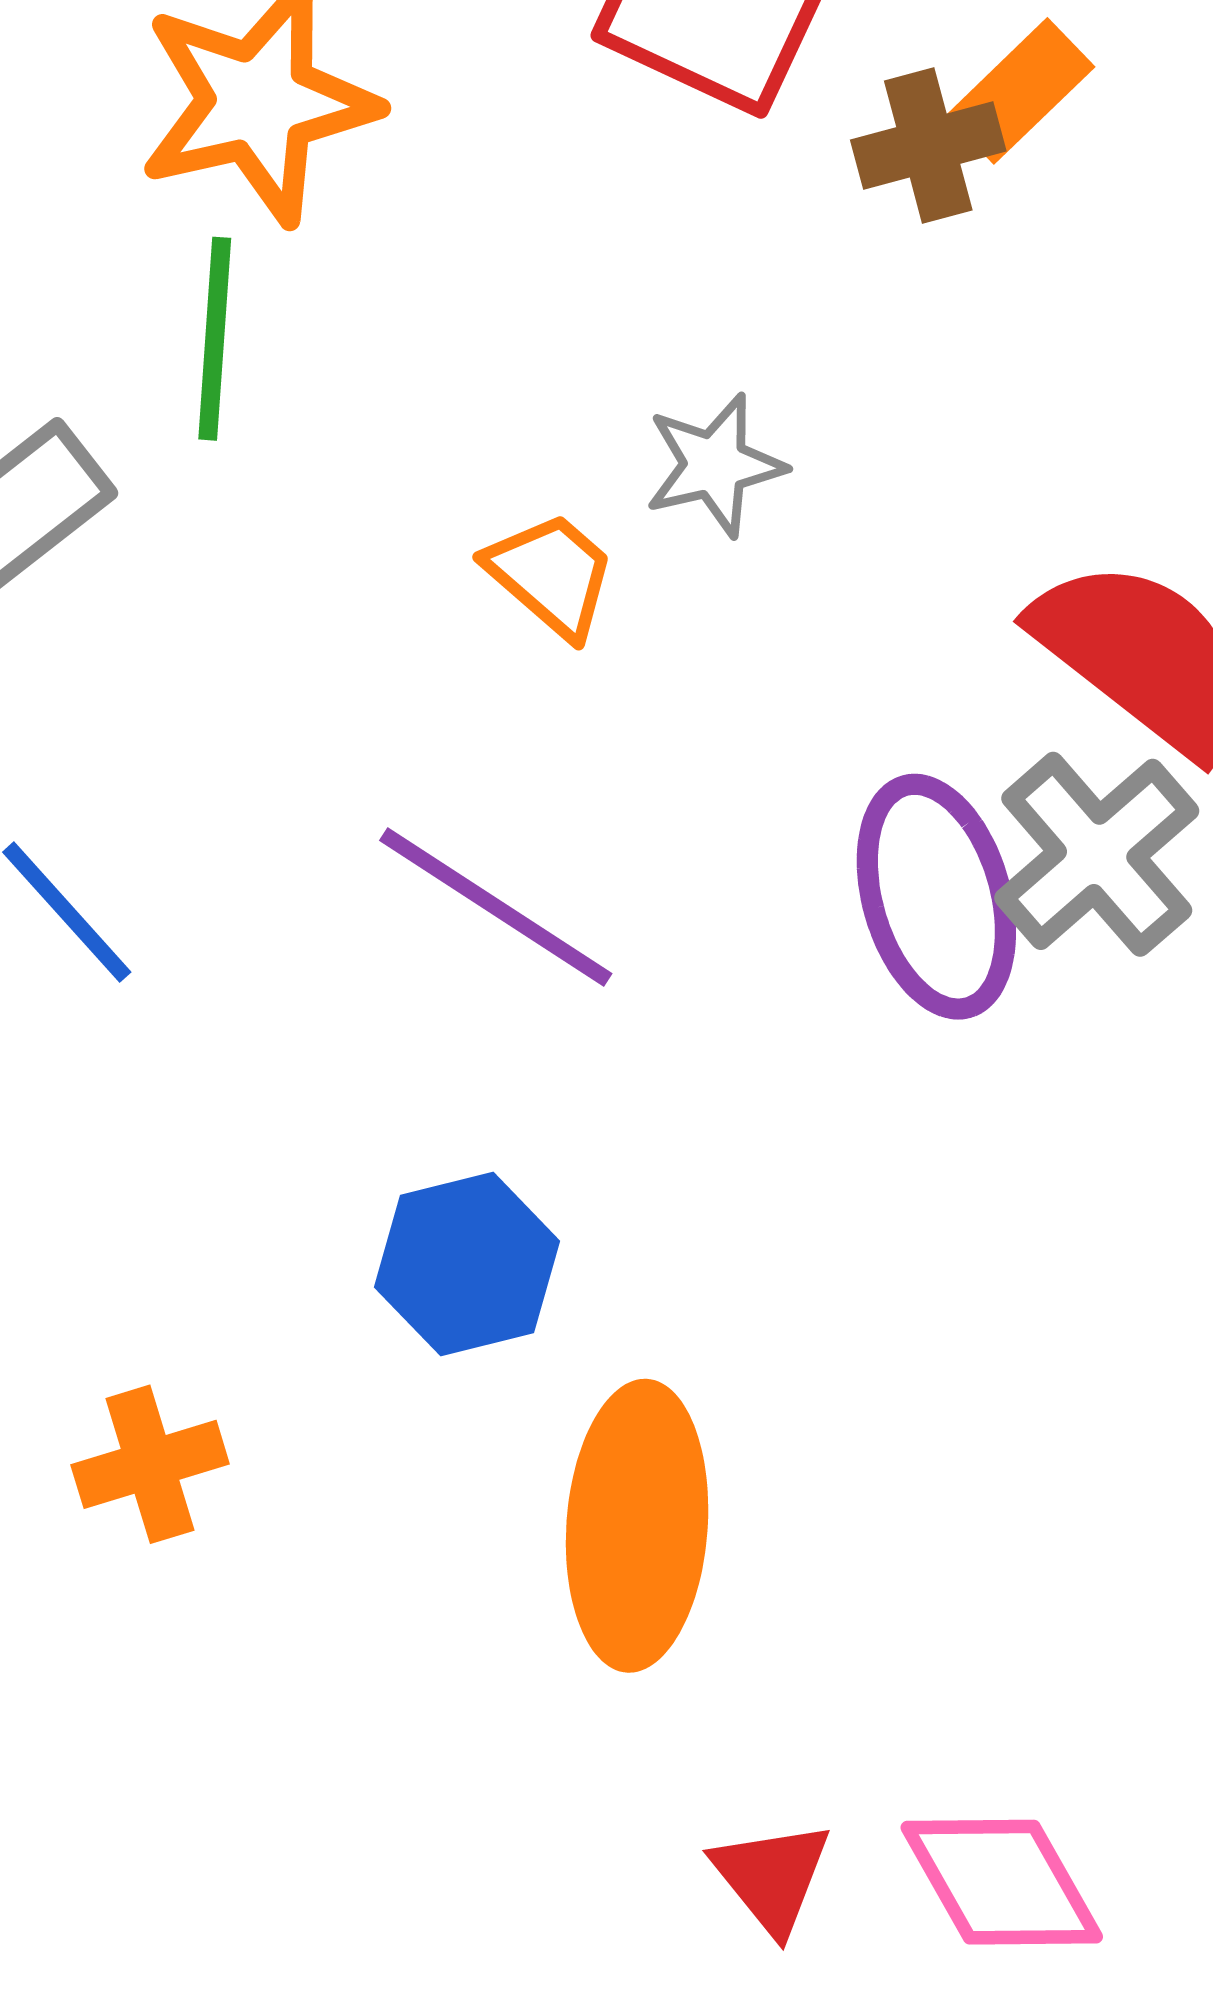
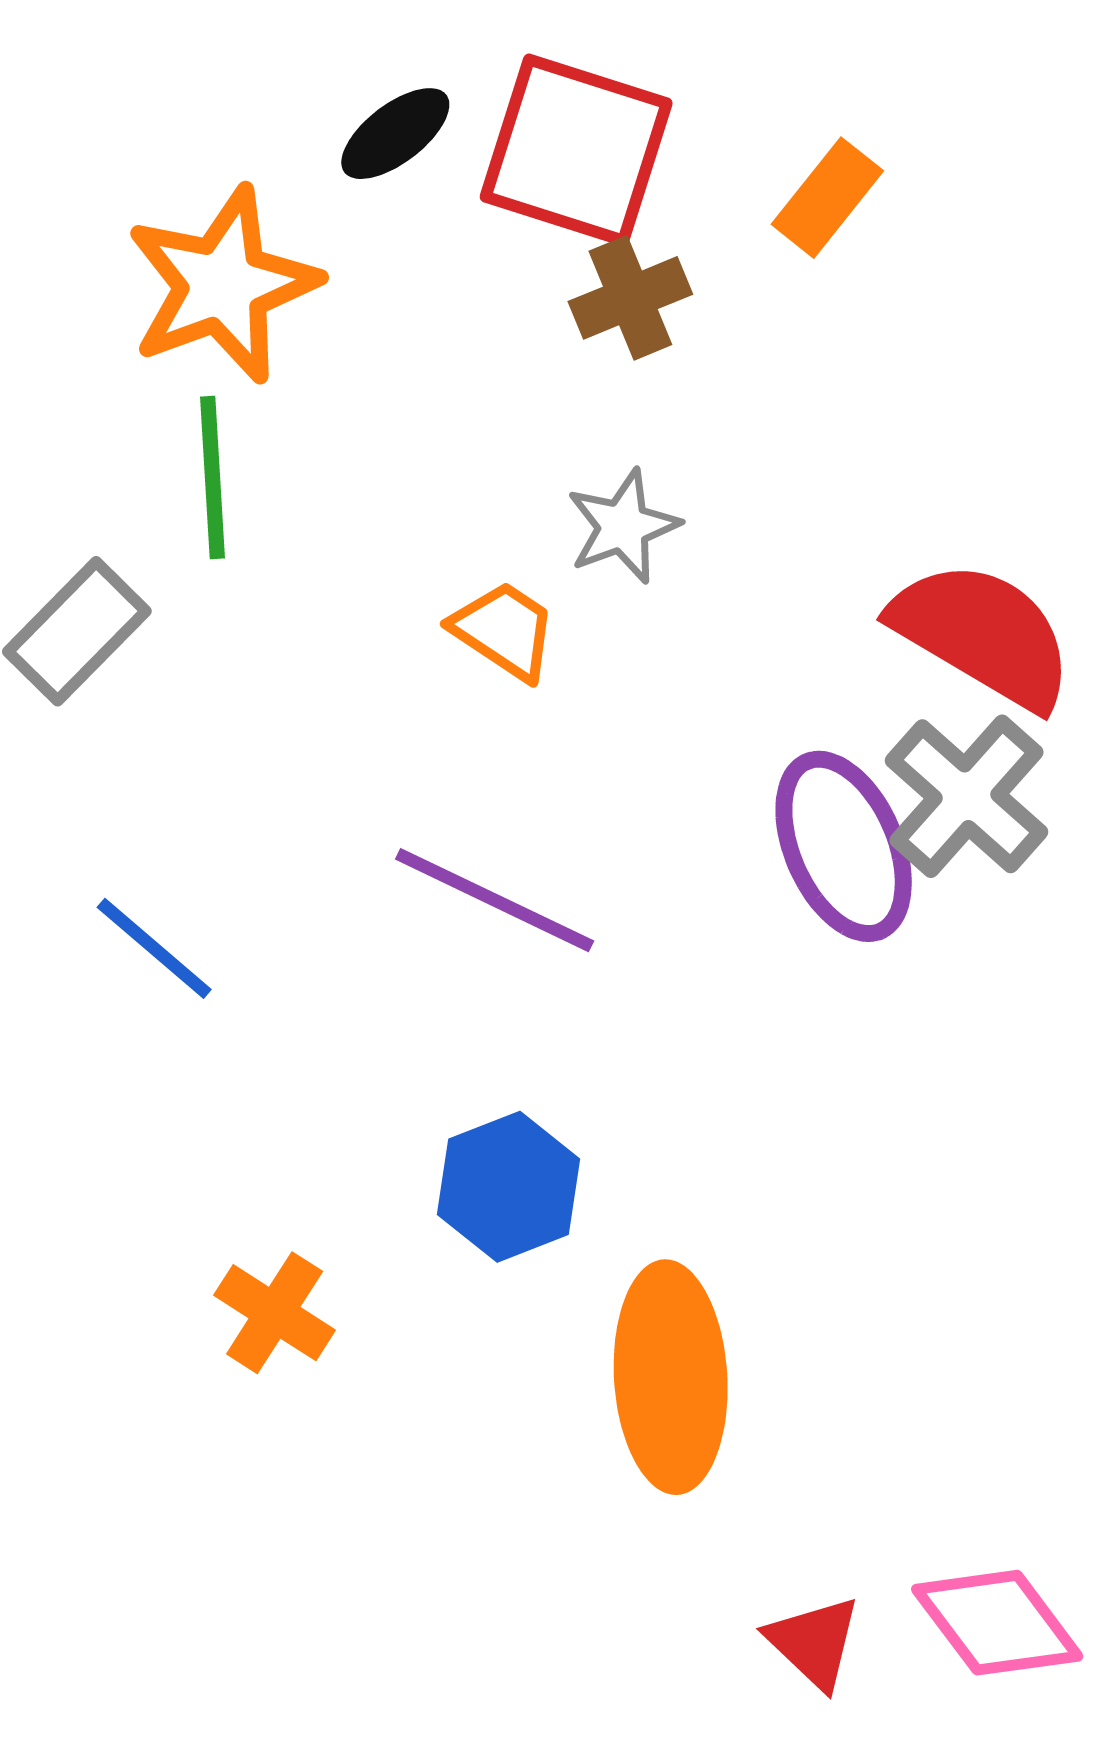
brown cross: (928, 145) -> (630, 298), moved
orange cross: (150, 1464) -> (275, 1313), moved, turned -33

